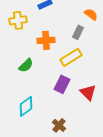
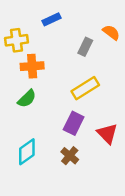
gray rectangle: (78, 32) -> (85, 47), moved
orange cross: (46, 40) -> (32, 66), moved
brown cross: (59, 125) -> (70, 156), moved

